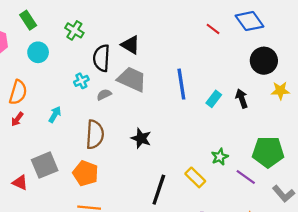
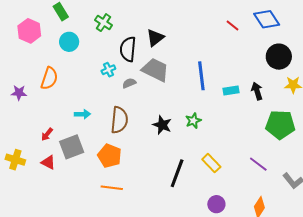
black triangle: (130, 45) -> (155, 38), turned 48
cyan rectangle: (214, 99) -> (231, 90), turned 42
cyan arrow: (55, 114) -> (82, 114), moved, turned 56
red arrow: (17, 119) -> (47, 134), moved
green pentagon: (268, 152) -> (280, 125), moved
green star: (220, 157) -> (193, 121), moved

